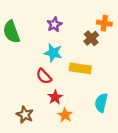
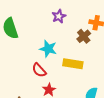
purple star: (54, 24) -> (59, 16), moved

